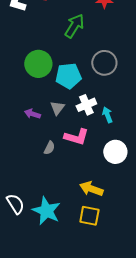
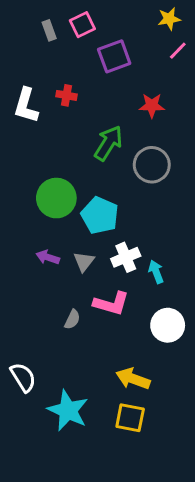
gray circle: (104, 63) -> (152, 165), moved
cyan pentagon: (68, 76) -> (100, 215), turned 30
purple arrow: (32, 114) -> (48, 257), moved
white semicircle: (15, 204) -> (23, 377), moved

